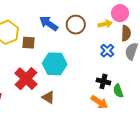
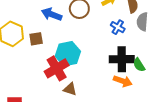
red cross: (26, 79) -> (57, 68), moved, turned 30
black cross: (103, 81) -> (122, 59), size x1.6

